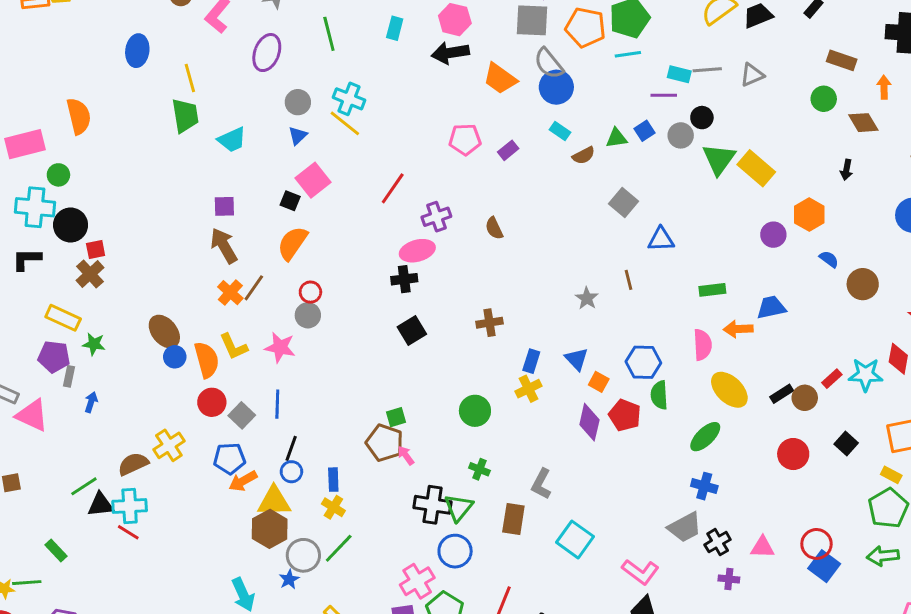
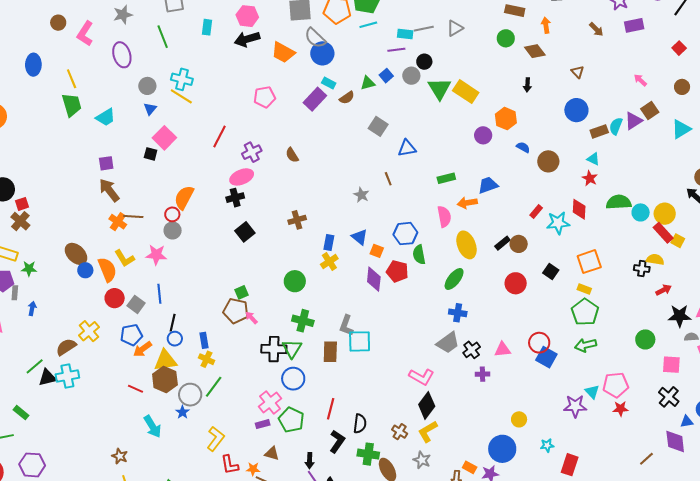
purple ellipse: (267, 53) -> (122, 55), turned -30
purple rectangle: (508, 150) -> (315, 99), moved, size x1.6
orange semicircle: (292, 243) -> (184, 197), moved
brown line: (254, 288) -> (133, 216), turned 66
red rectangle: (832, 379) -> (536, 211), moved
yellow ellipse: (729, 390) -> (466, 245), turned 32
green cross: (479, 469) -> (303, 321), size x1.5
red line: (128, 532) -> (136, 389), moved
cyan square: (575, 539) -> (360, 341), moved, turned -30

